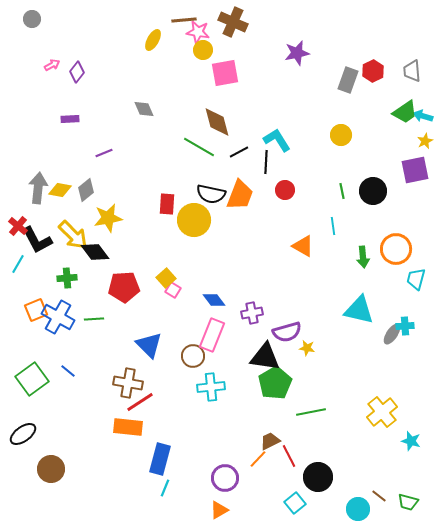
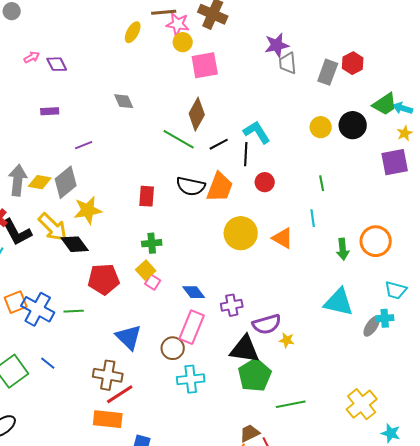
gray trapezoid: (412, 71) -> (288, 63), moved
purple diamond: (77, 72) -> (57, 64), turned -65
brown diamond: (217, 122) -> (197, 114), turned 44
gray diamond: (86, 190) -> (66, 182), size x1.4
black circle: (373, 191) -> (353, 125), moved
yellow circle: (194, 220) -> (241, 233), moved
green cross: (67, 278) -> (152, 243), moved
cyan trapezoid: (416, 279) -> (396, 290), moved, turned -90

